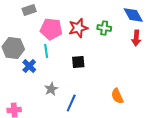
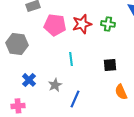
cyan line: (46, 51) -> (71, 59), moved
black square: (78, 62) -> (110, 65), moved
blue cross: (29, 66) -> (29, 80), moved

